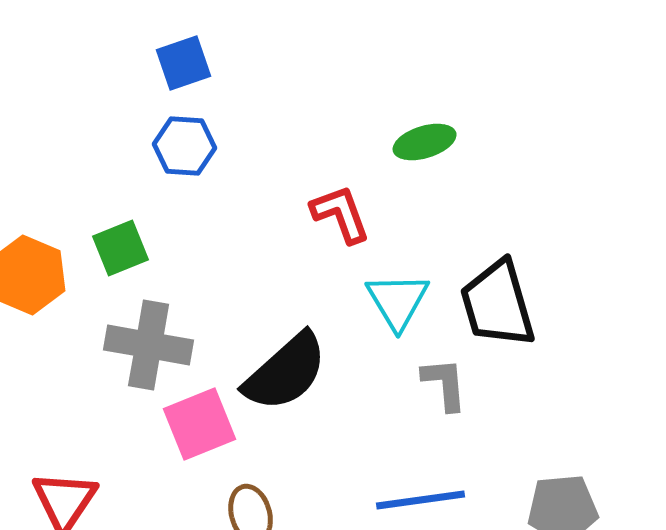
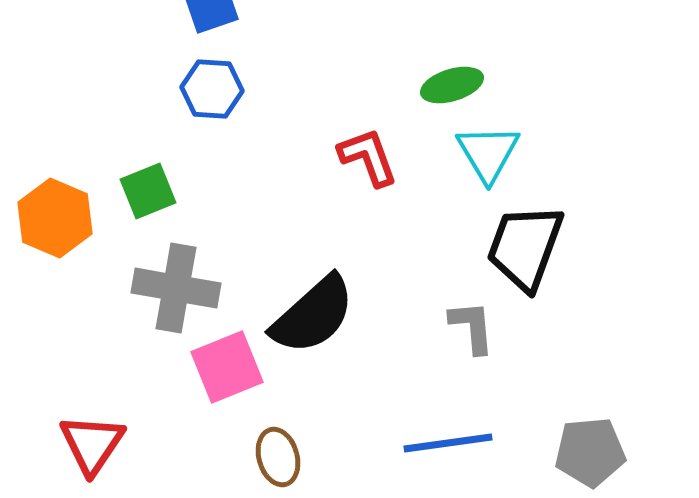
cyan triangle: (398, 301) -> (488, 153), moved
black trapezoid: (498, 304) -> (525, 247), turned 36

